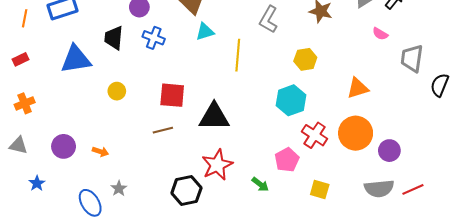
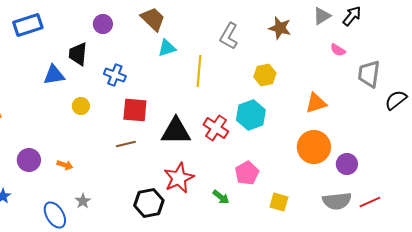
blue cross: (154, 38) -> (115, 75), moved
blue triangle: (76, 59) -> (54, 75), moved, size x0.7
black semicircle: (440, 85) -> (396, 100), turned 30
red cross: (315, 135) -> (216, 128), moved

